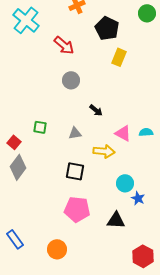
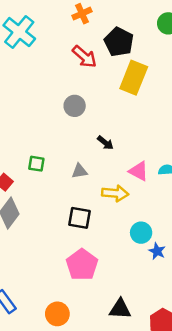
red arrow: (64, 45) -> (84, 57), moved
yellow rectangle: (119, 57) -> (134, 78), size x1.5
pink pentagon: (77, 209) -> (82, 265), turned 30
black triangle: (116, 220) -> (120, 309), moved

